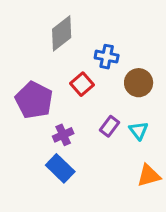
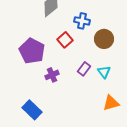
blue rectangle: (60, 168) -> (32, 110), moved

